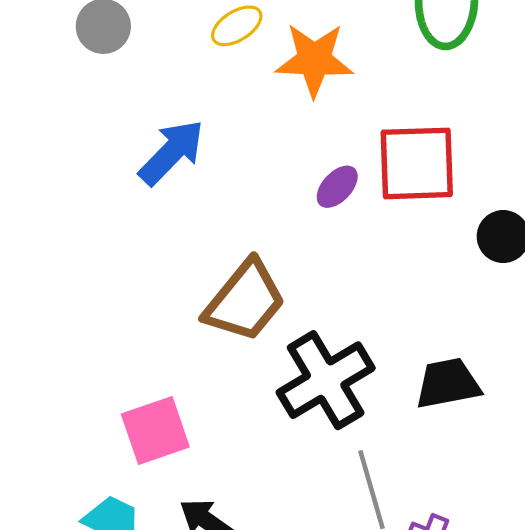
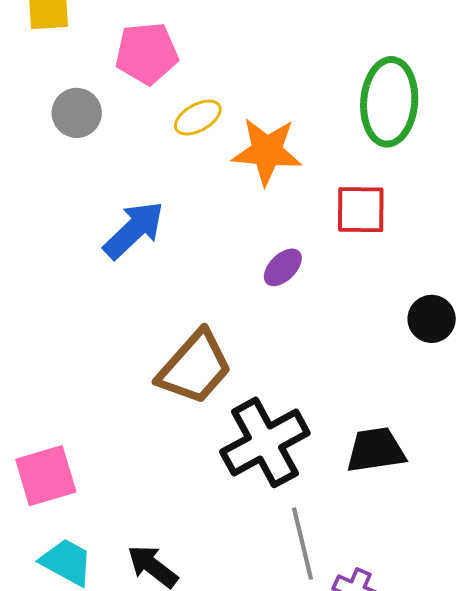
red square: (417, 163) -> (361, 210), moved, size x0.7
pink square: (155, 430) -> (46, 476), moved

